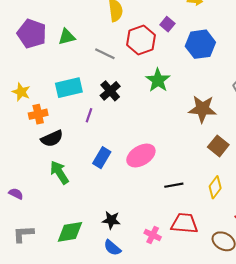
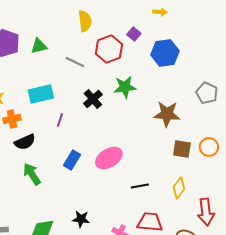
green star: (158, 80) -> (125, 87), turned 30
black cross: (110, 91) -> (93, 99), moved
brown square: (218, 146) -> (182, 149), turned -30

